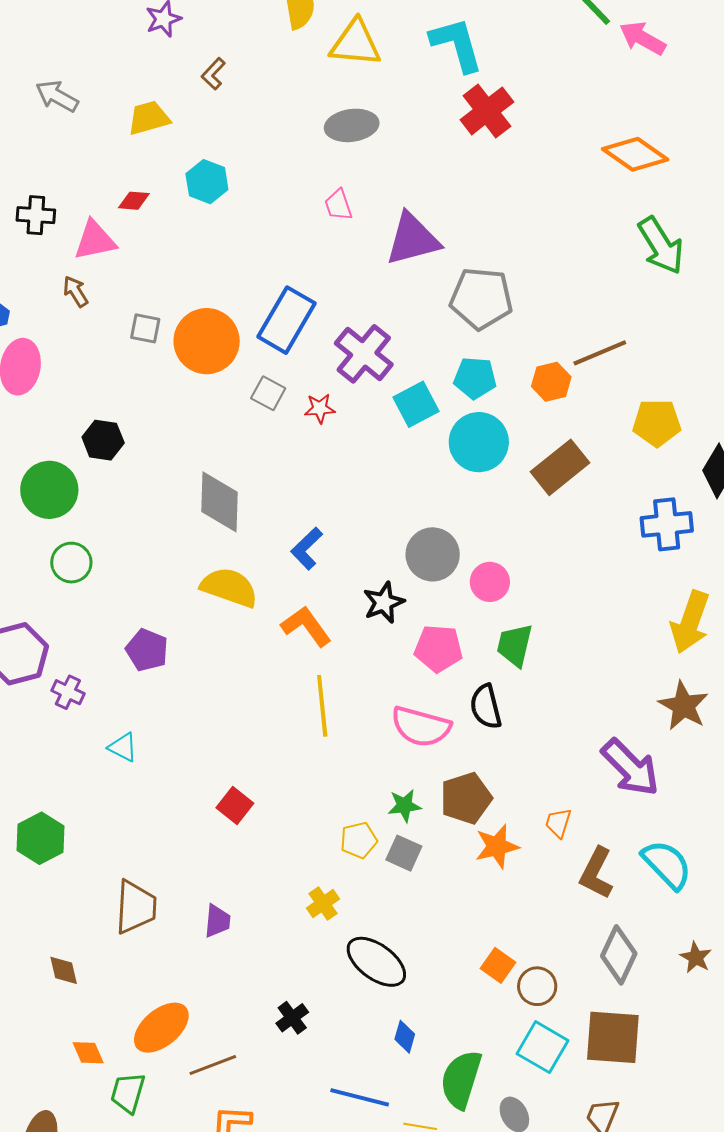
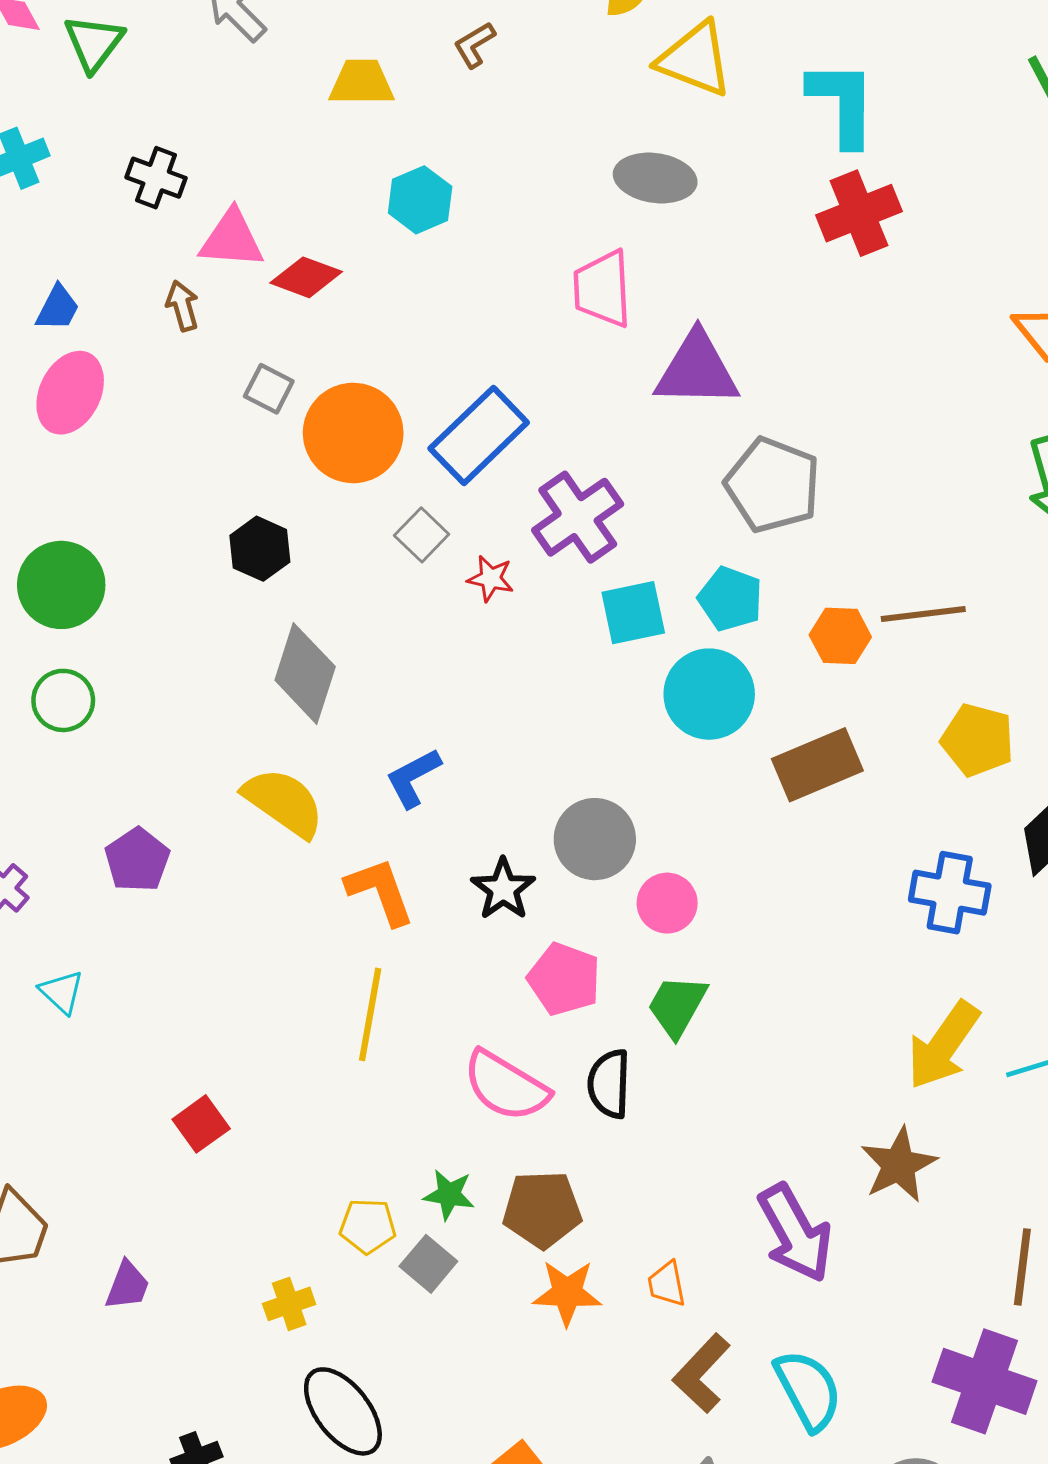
red diamond: (134, 201) -> (306, 277), moved, size x1.4
pink trapezoid: (338, 205) -> (602, 289), size x1.6
black hexagon: (103, 440) -> (260, 549), moved
black star: (384, 603) -> (503, 889), turned -30
orange trapezoid: (558, 823) -> (667, 1284), turned -44

